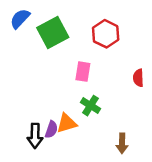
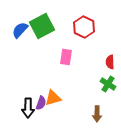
blue semicircle: (20, 19) -> (20, 30), moved
green cross: (90, 106) -> (108, 84), moved

